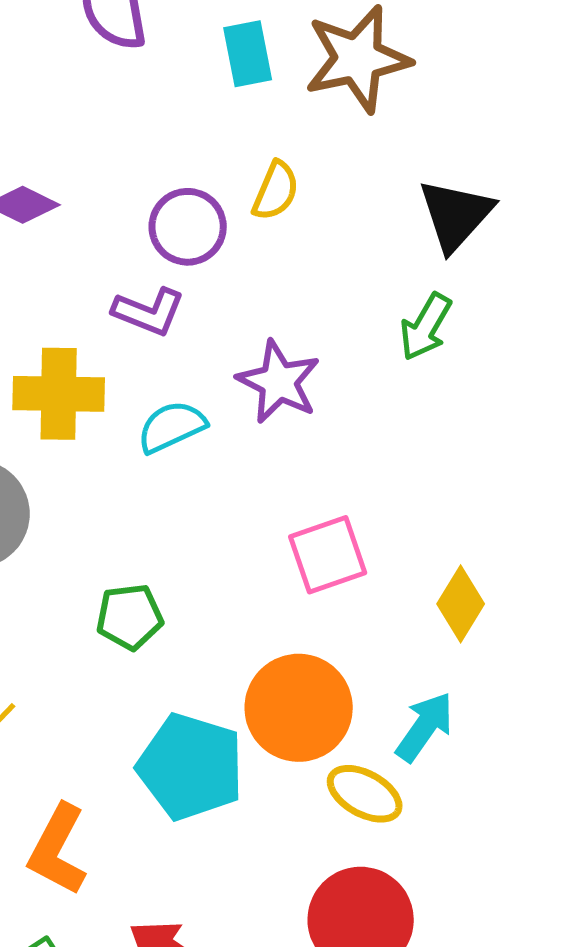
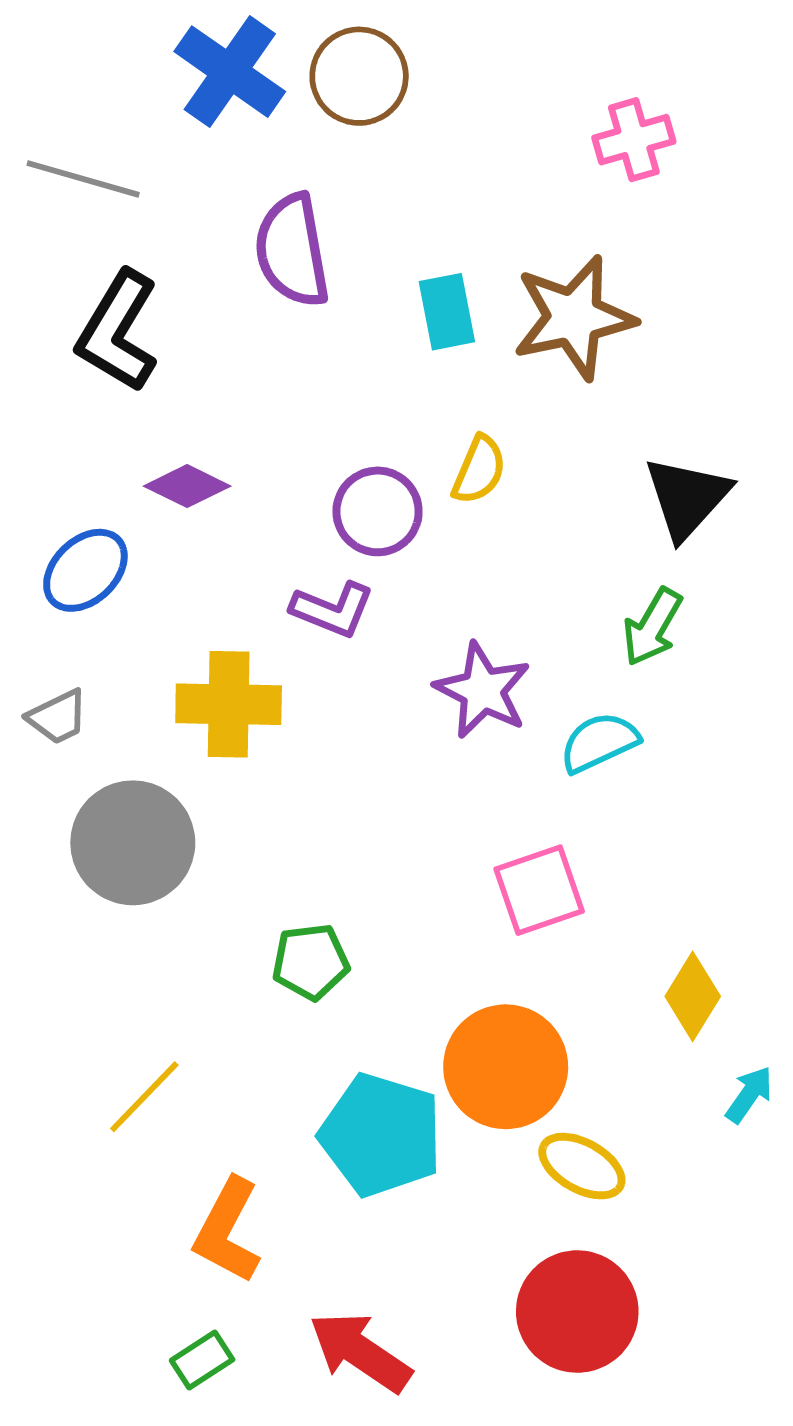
cyan semicircle: (172, 427) -> (599, 742), moved
yellow diamond: (461, 604) -> (693, 996), moved
cyan arrow: (425, 727) -> (749, 1094), moved, size x0.7

